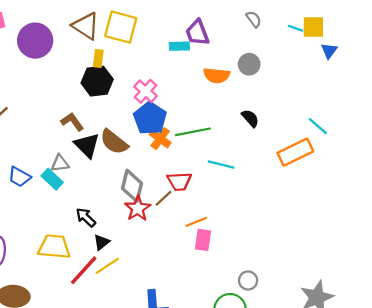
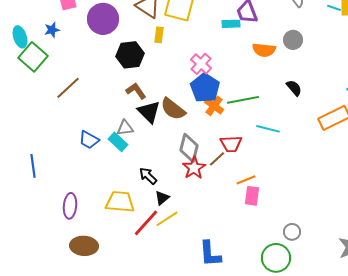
black hexagon: (97, 81) -> (130, 55), moved

